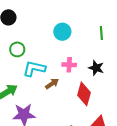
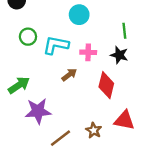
green line: (101, 33) -> (124, 31), moved
cyan L-shape: (34, 69) -> (56, 45), moved

